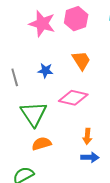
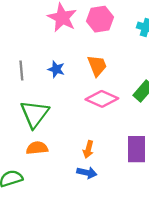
pink diamond: (73, 98) -> (102, 99), moved

